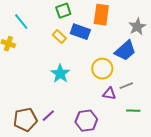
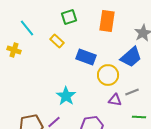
blue rectangle: (80, 32) -> (86, 57), moved
yellow rectangle: (59, 37) -> (57, 41), moved
cyan star: (60, 74) -> (66, 96), moved

